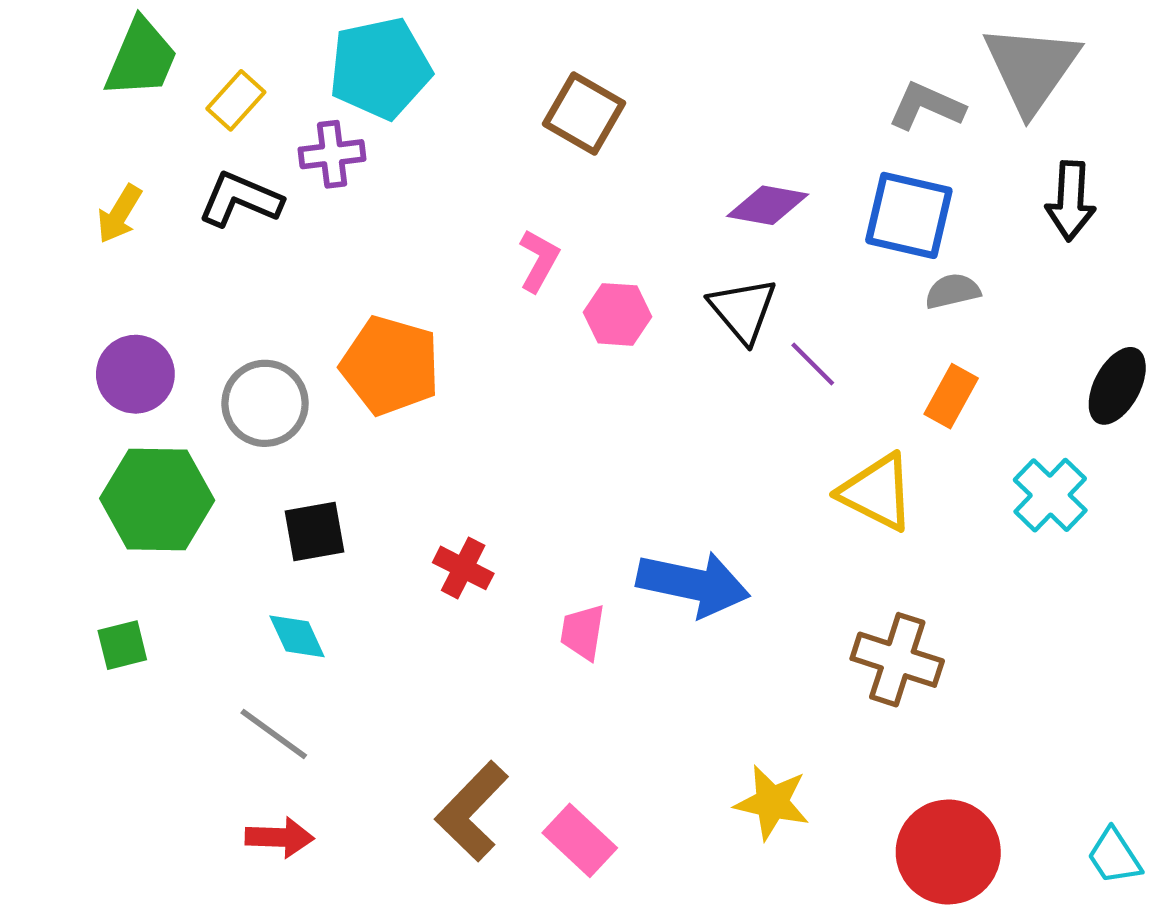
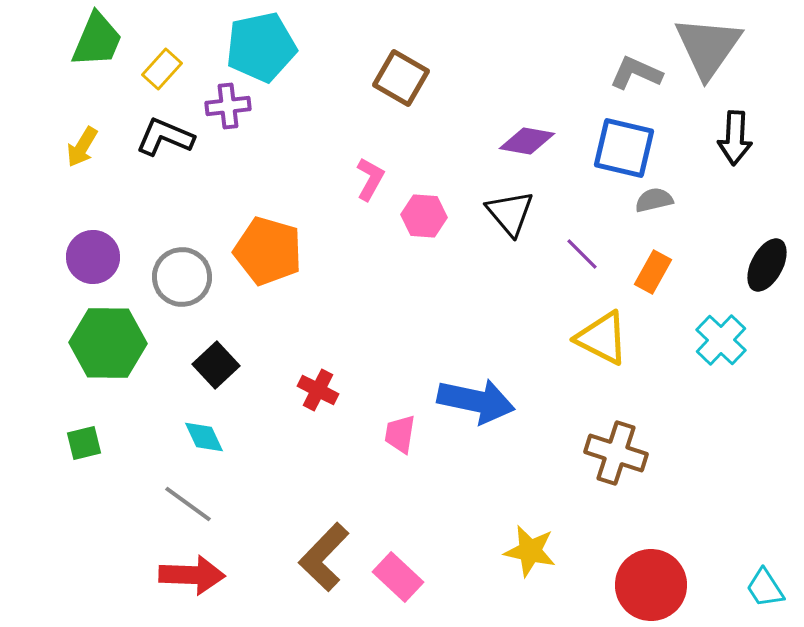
purple line: (813, 364) -> (582, 254), moved
black square: (315, 532) -> (216, 365), turned -33
red arrow: (280, 837) -> (192, 575), size x1.4

